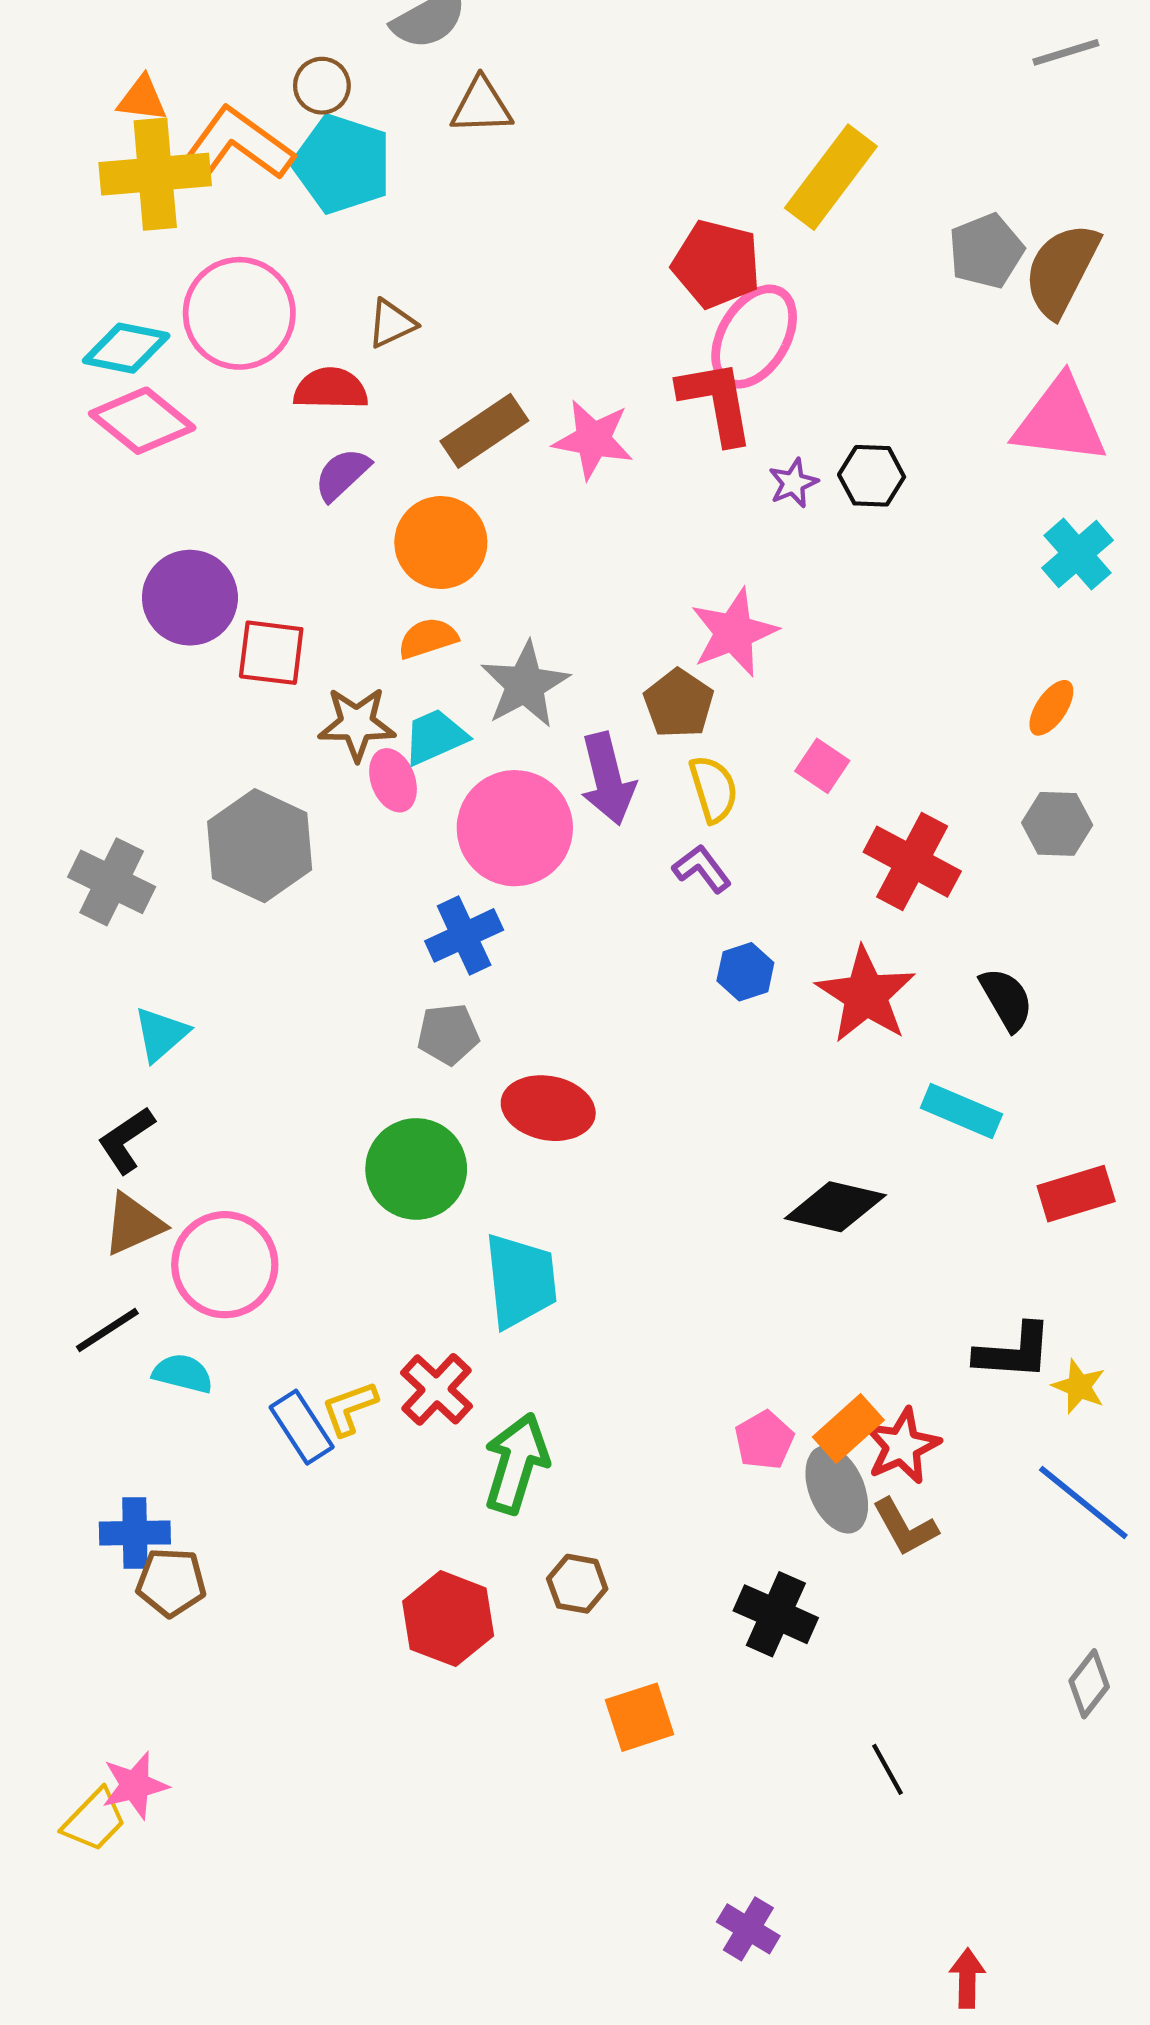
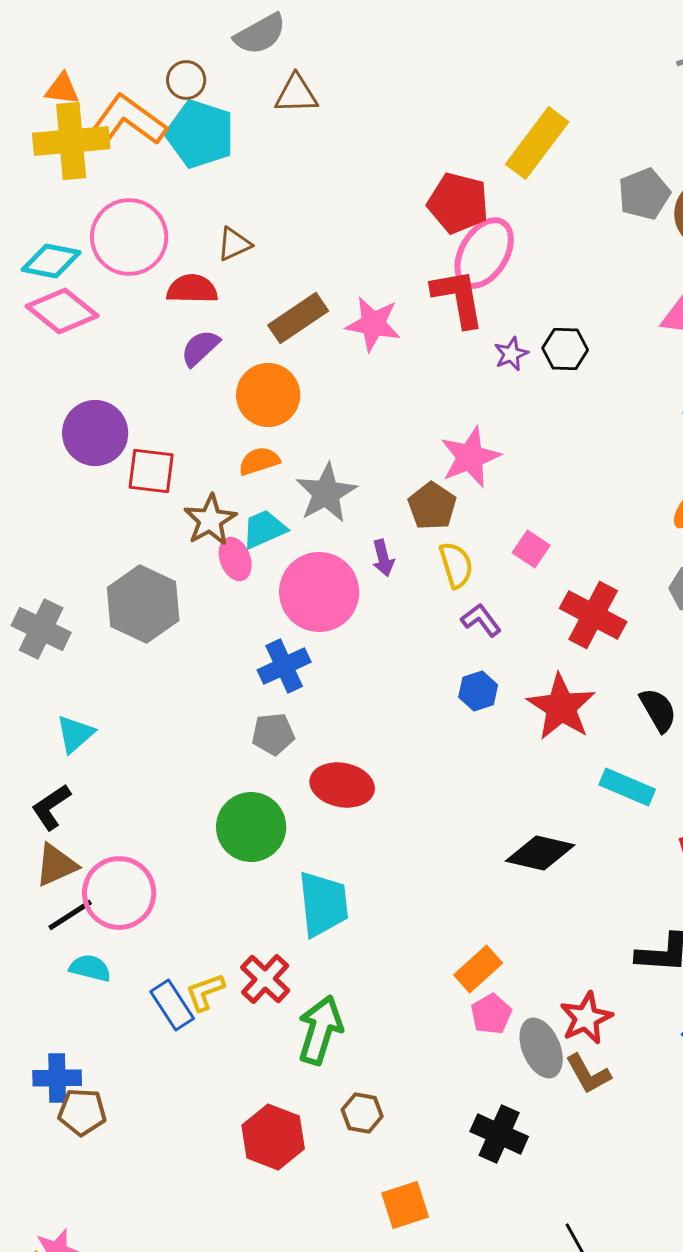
brown star: (357, 724) -> (210, 520), turned -30
purple arrow: (608, 779) -> (383, 558), size x0.6
purple L-shape: (702, 869) -> (481, 620), moved
black line: (107, 1330) -> (70, 915), moved
orange rectangle: (848, 1429) -> (478, 969), moved

